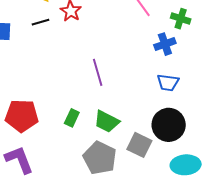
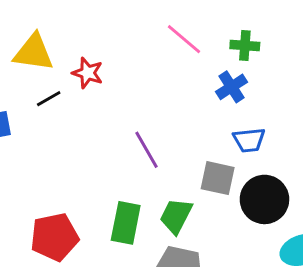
green rectangle: (72, 118) -> (126, 223), size x1.6
green trapezoid: (107, 121) -> (176, 216), turned 104
gray square: (139, 145) -> (218, 178), moved

